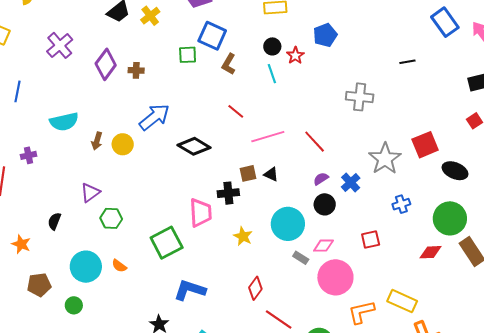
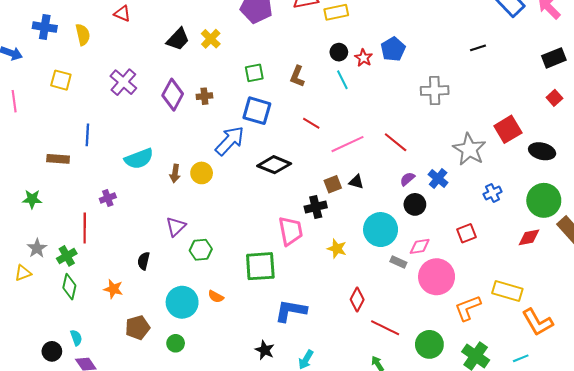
blue pentagon: (325, 35) -> (393, 49), moved
blue square: (212, 36) -> (257, 111), moved
green square: (167, 243) -> (260, 266), turned 32

